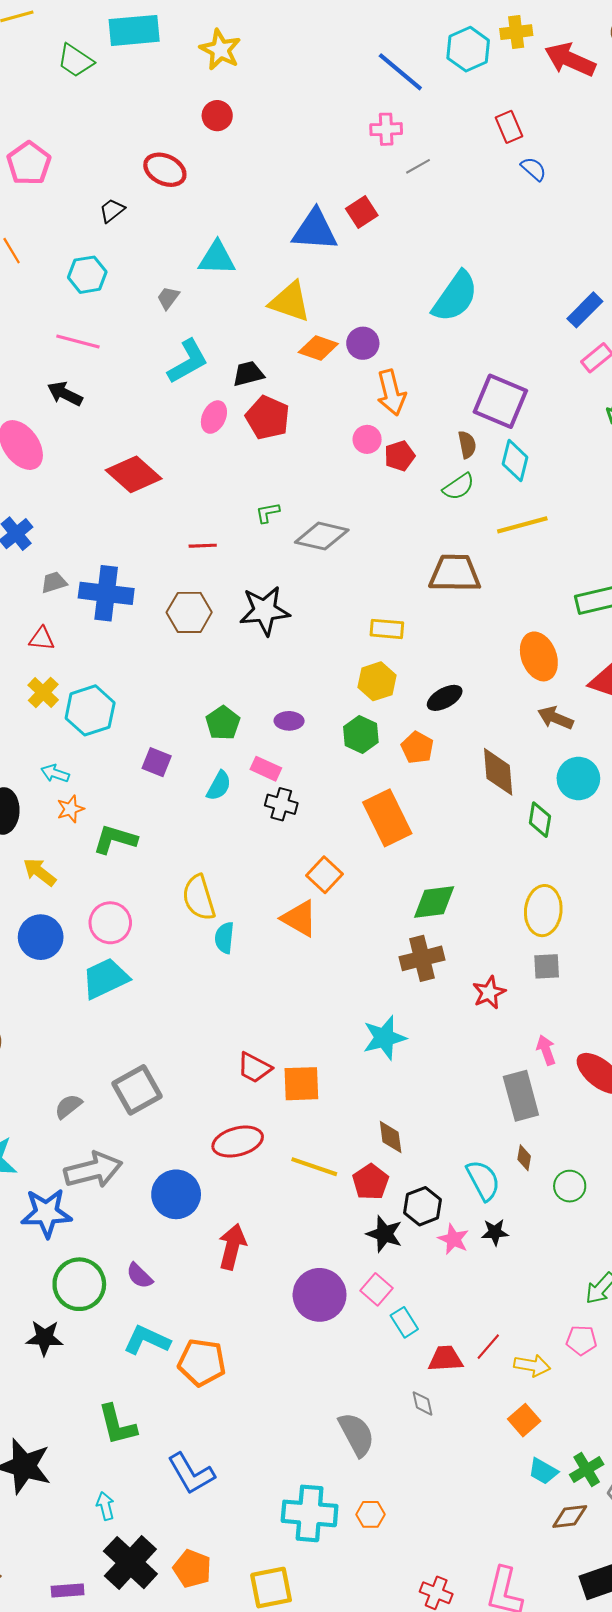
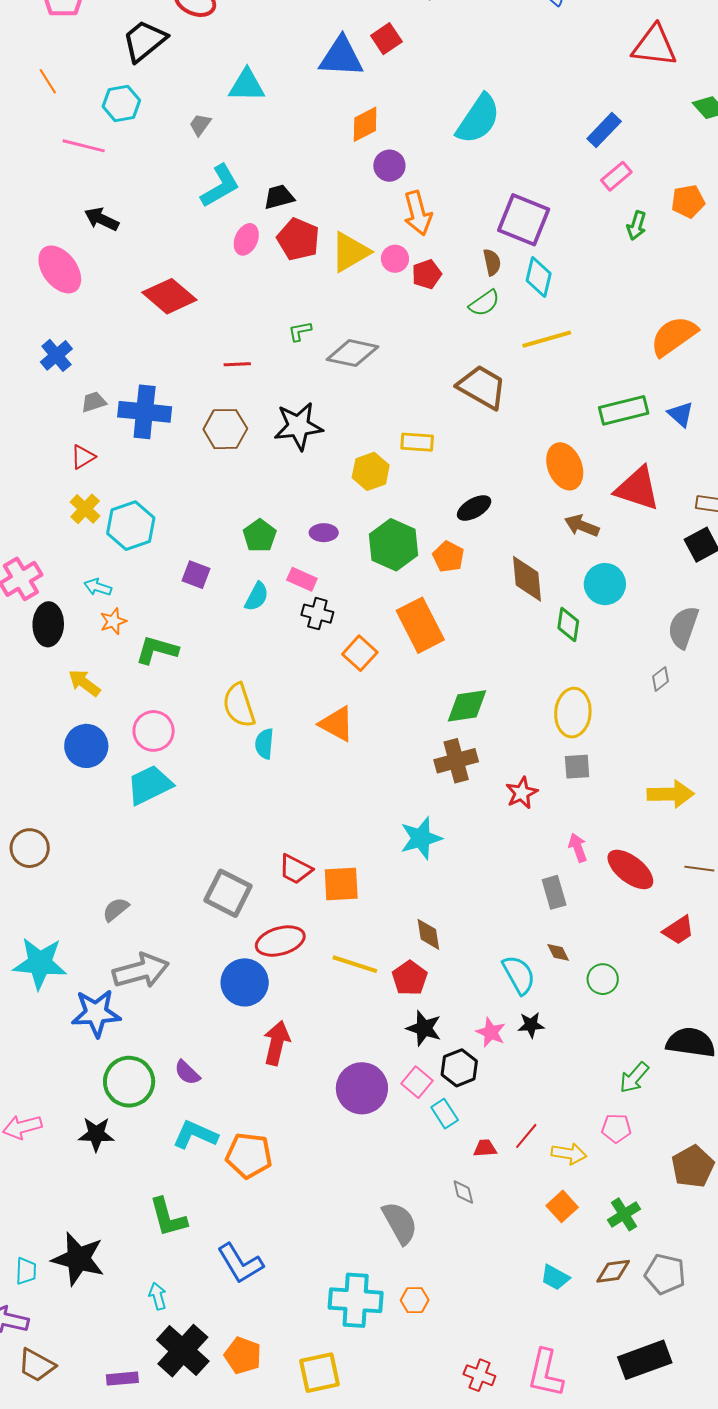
black trapezoid: (112, 210) -> (144, 41), size x1.8
yellow triangle: (290, 302) -> (350, 252), moved, turned -48
pink line: (78, 341) -> (84, 146), moved
orange diamond: (318, 348) -> (365, 124), moved, turned -45
brown trapezoid: (455, 573) -> (482, 387), turned 30
red triangle: (42, 639) -> (83, 457), turned -36
yellow hexagon: (377, 681) -> (371, 471), moved
green hexagon: (361, 734) -> (393, 545), size x1.4
orange square: (324, 875) -> (360, 653), moved
gray square: (137, 1090) -> (228, 893), moved, turned -33
gray rectangle: (521, 1096) -> (554, 892), size x0.7
brown diamond: (524, 1158) -> (558, 952), turned -35
blue circle: (176, 1194) -> (245, 982), moved
black hexagon: (422, 1206) -> (459, 1068), moved
red trapezoid: (446, 1359) -> (485, 1148), size x0.7
green cross: (587, 1469) -> (624, 1214), moved
cyan trapezoid: (543, 1471) -> (555, 1277), moved
brown diamond: (570, 1516) -> (613, 1271), moved

